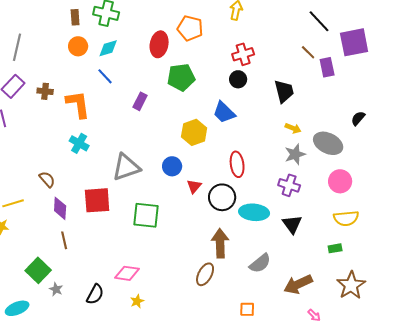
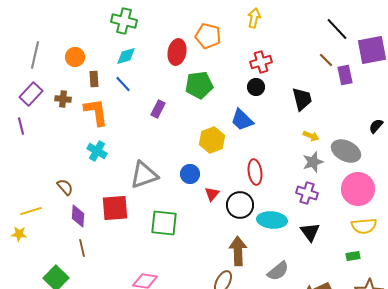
brown rectangle: (75, 17) -> (94, 79), moved
orange circle: (78, 46) -> (75, 57), moved
pink circle: (340, 181) -> (358, 189), size x1.4

